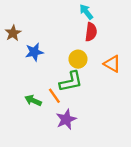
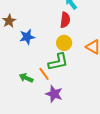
red semicircle: (91, 32) -> (65, 20), moved
purple star: (66, 119) -> (54, 94), turned -30

